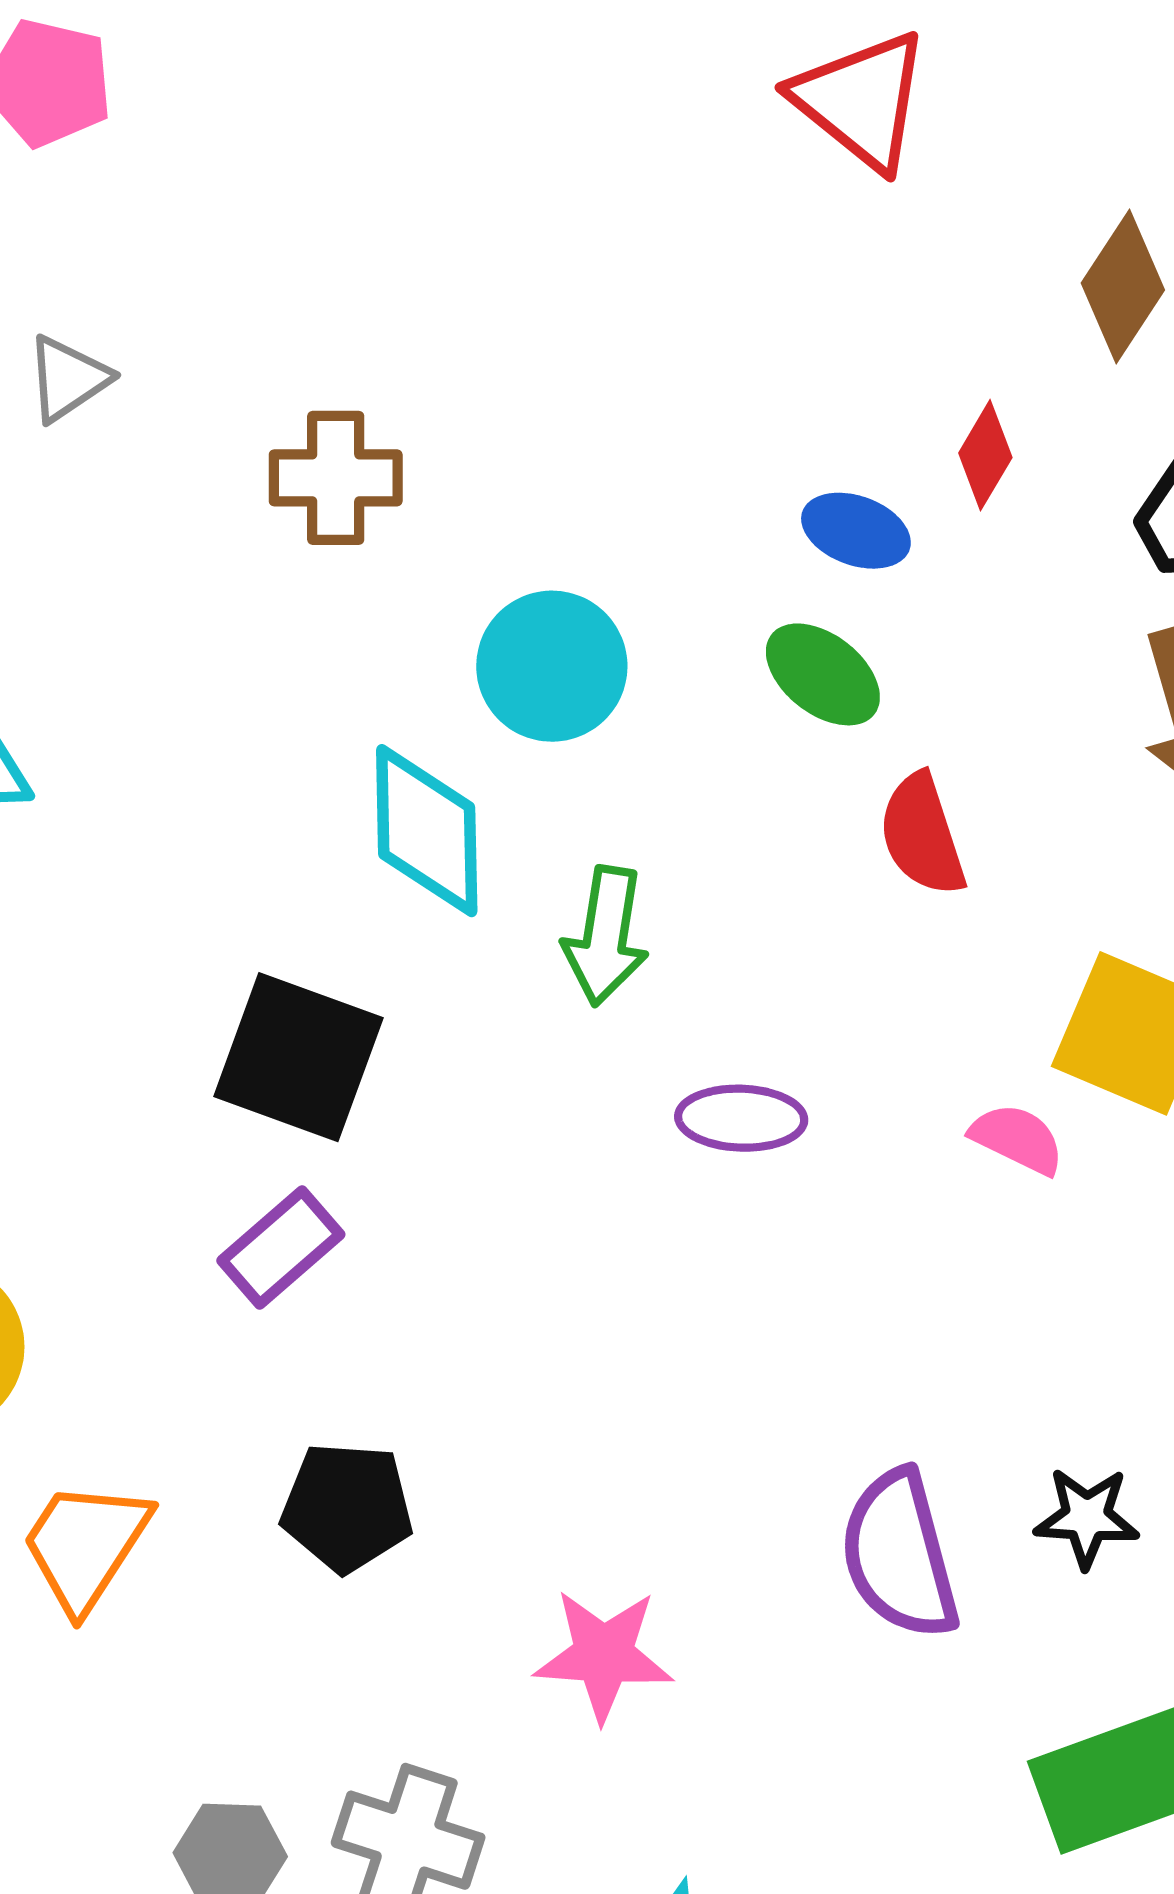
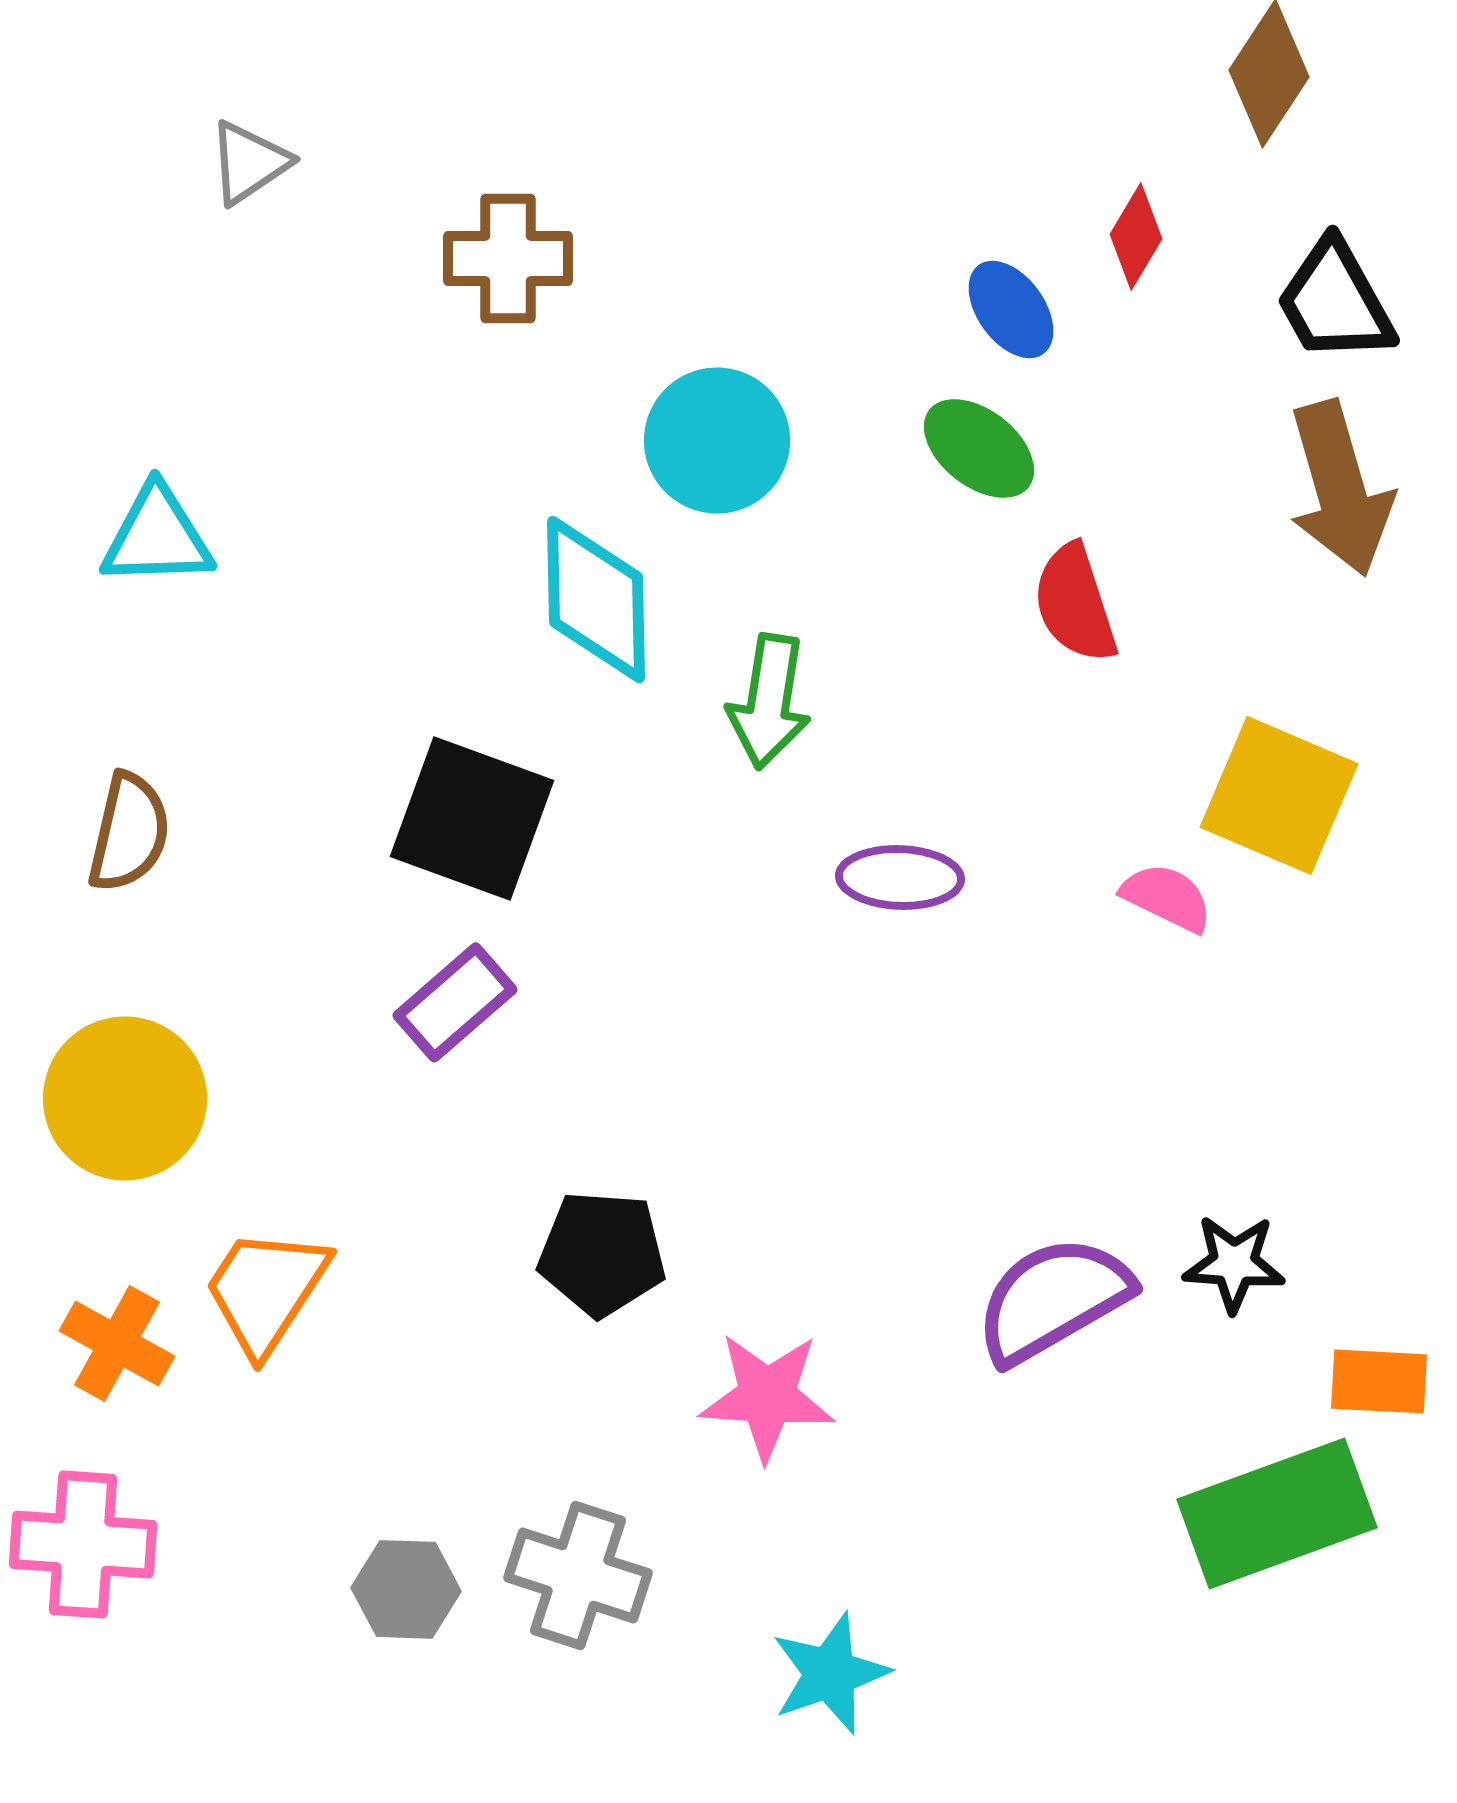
blue ellipse: (856, 531) -> (1011, 309), turned 34
black pentagon: (347, 1507) -> (602, 1253), moved
purple semicircle: (899, 1555) -> (1053, 1299), turned 75

